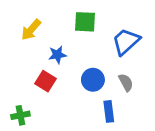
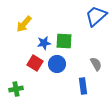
green square: (85, 22) -> (64, 41), moved
blue trapezoid: (126, 42) -> (96, 16), moved
blue circle: (93, 80) -> (57, 64), moved

